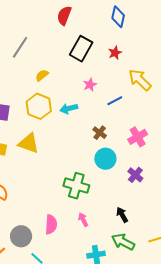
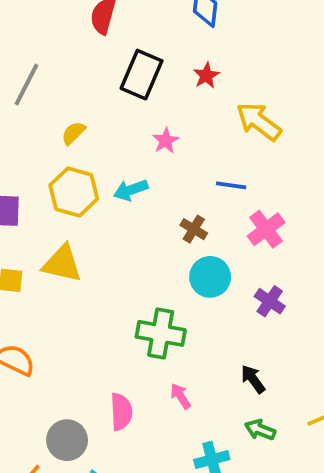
blue line: (115, 101) -> (231, 185), moved, turned 42
green arrow: (123, 242) -> (260, 430), size x0.7

